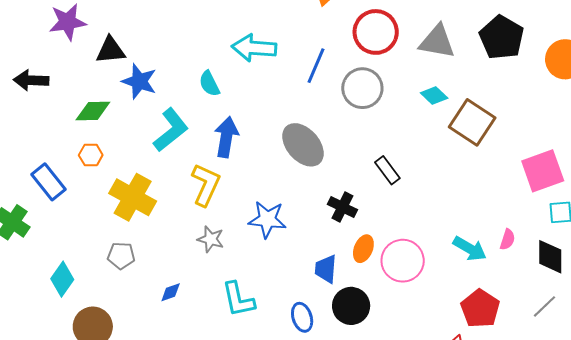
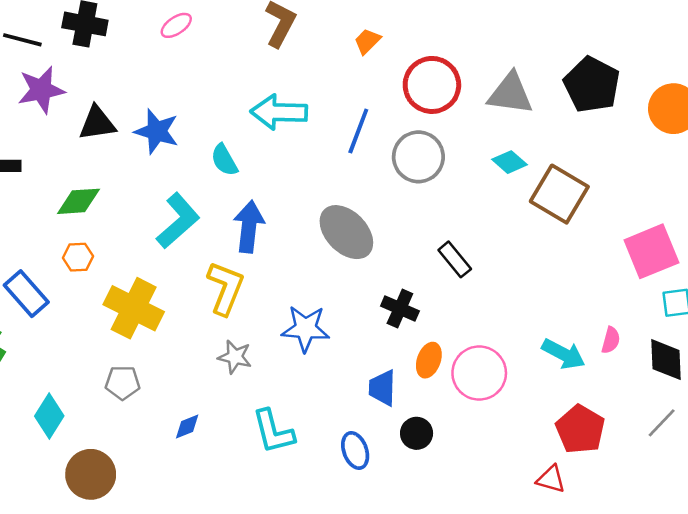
blue star: (139, 81) -> (157, 131), moved
black circle: (351, 306) -> (417, 433), size x0.7

